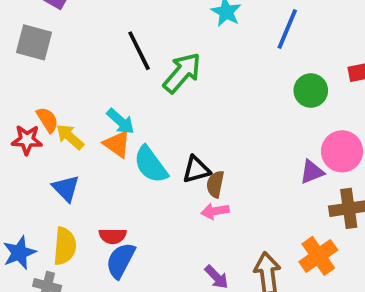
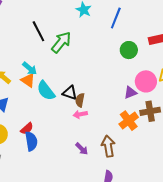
black triangle: (196, 170) -> (70, 93), turned 35
red semicircle: (113, 236) -> (27, 129), turned -40
orange cross: (318, 256) -> (129, 121), moved
blue semicircle: (121, 260) -> (31, 141), turned 144

